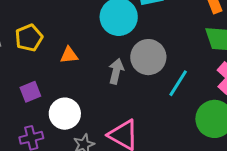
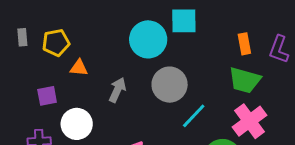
orange triangle: (69, 55) -> (79, 68), moved
gray arrow: (116, 71) -> (117, 90), moved

